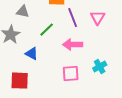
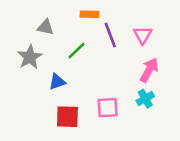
pink arrow: (73, 45) -> (149, 70), moved, turned 120
blue triangle: (32, 54) -> (57, 82), turned -48
red square: (20, 81) -> (67, 117), moved

